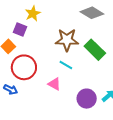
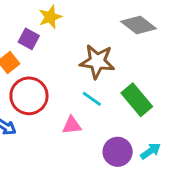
green rectangle: (95, 50) -> (137, 100), moved
pink triangle: (54, 84) -> (72, 125), turned -40

